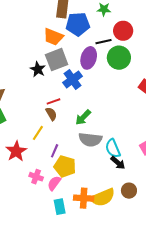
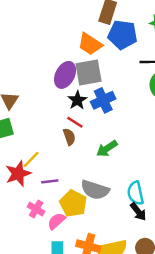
purple ellipse: (89, 58) -> (65, 75), moved
black star: (38, 69) -> (77, 100), moved
red line: (53, 101) -> (75, 122), turned 40
yellow line: (38, 133) -> (31, 159), moved
gray semicircle: (90, 140) -> (95, 190), moved
purple line: (55, 151) -> (50, 181), moved, turned 48

